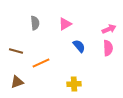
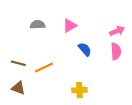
gray semicircle: (35, 23) -> (38, 25), turned -88
brown line: (16, 51) -> (18, 63), moved
brown triangle: (17, 82) -> (18, 88), turned 40

